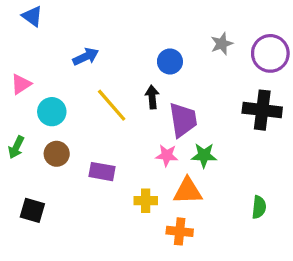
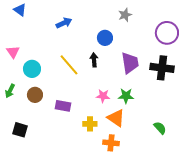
gray star: (222, 44) -> (125, 15), moved
blue arrow: (86, 57) -> (64, 23), moved
pink triangle: (21, 84) -> (13, 52), turned -32
purple trapezoid: (183, 120) -> (130, 63), moved
orange triangle: (188, 191) -> (116, 118), turned 36
green semicircle: (259, 207) -> (160, 128), turned -48

